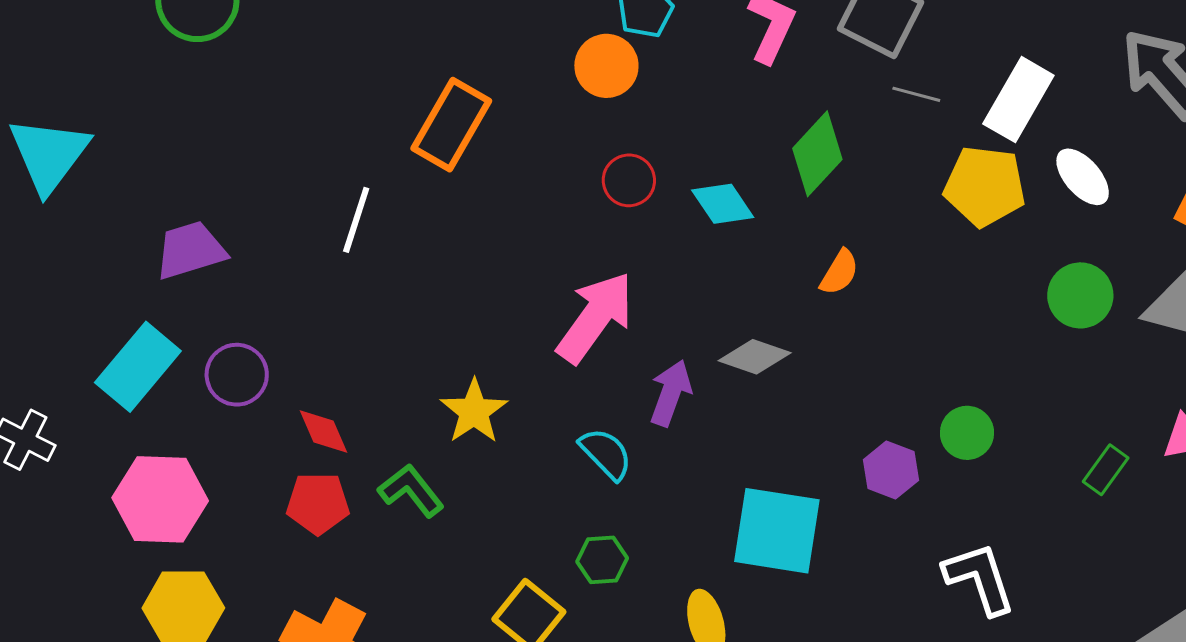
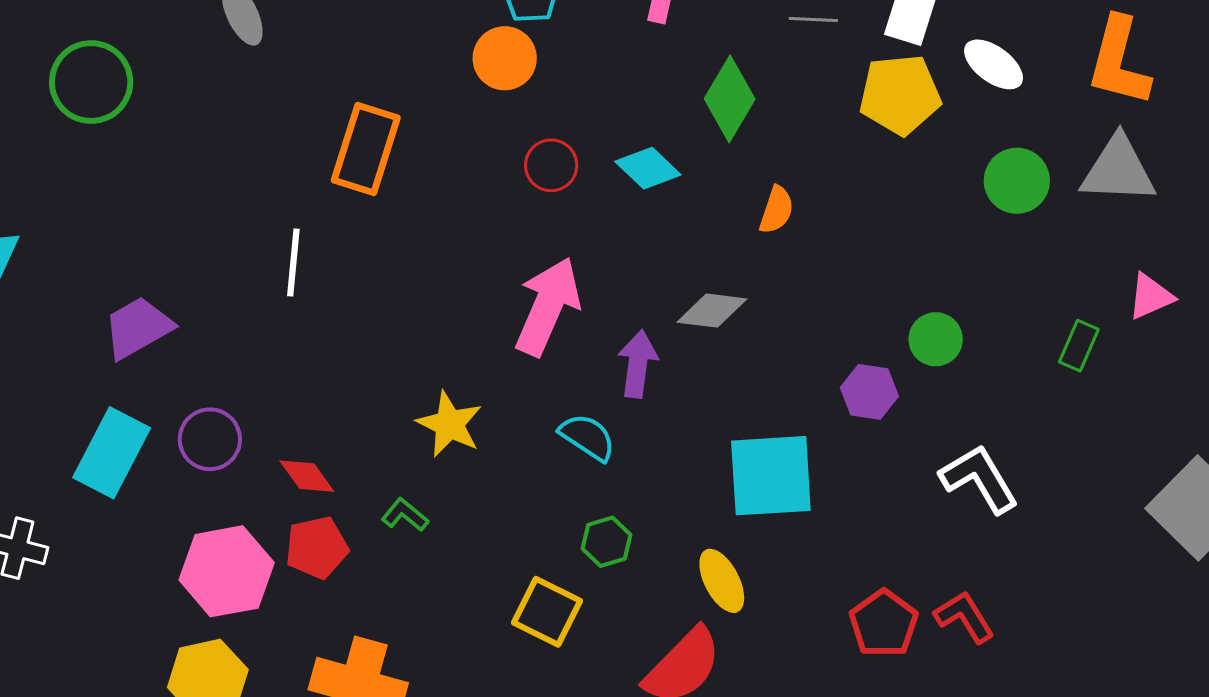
green L-shape: (411, 490) -> (405, 515), size x0.7
pink hexagon: (160, 499) -> (227, 571), moved

